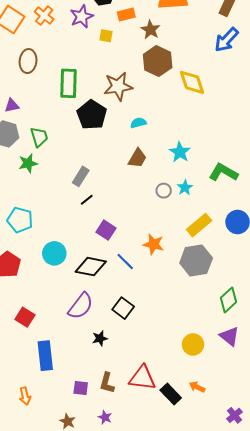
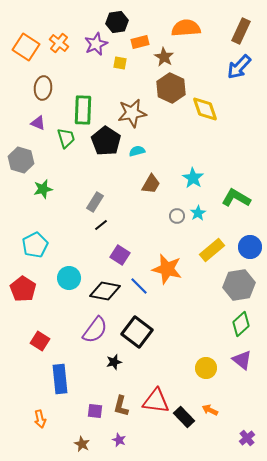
purple triangle: (12, 106) -> (38, 123), moved, turned 35
cyan semicircle: (138, 123) -> (137, 151), moved
green trapezoid: (39, 137) -> (66, 138), moved
cyan pentagon: (20, 220) -> (35, 245), turned 30
orange star: (154, 244) -> (167, 269), size x1.4
gray hexagon: (196, 260) -> (239, 285), moved
black square: (123, 308) -> (137, 332), size x1.4

